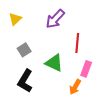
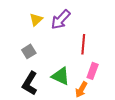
yellow triangle: (15, 19) -> (36, 20), moved
green triangle: (54, 63) -> (61, 76), moved

